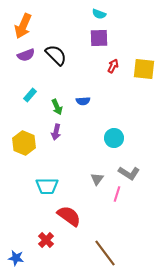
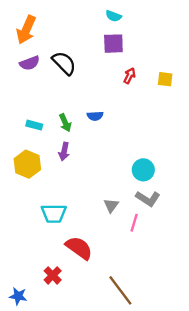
yellow square: (144, 69) -> (165, 79), size x0.6
cyan rectangle: (30, 95) -> (34, 125), moved, turned 64
cyan circle: (114, 138) -> (143, 170), moved

